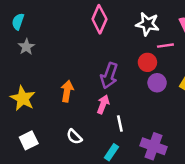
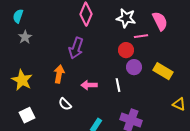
purple arrow: (109, 76) -> (76, 48), moved
pink arrow: (103, 104) -> (89, 85), turned -112
white line: (120, 124) -> (118, 85), moved
white semicircle: (74, 137) -> (65, 104), moved

